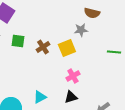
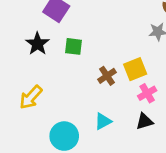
brown cross: (43, 47) -> (107, 76), moved
yellow square: (67, 48) -> (135, 69), moved

